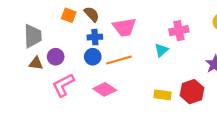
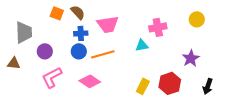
cyan triangle: (161, 50) -> (142, 45), turned 32
brown triangle: (36, 63) -> (14, 63), moved
yellow rectangle: (163, 95) -> (143, 86), turned -70

